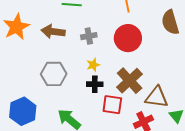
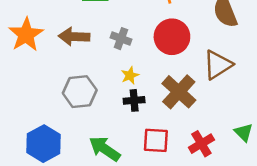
gray cross: (89, 36) -> (121, 39), turned 35
brown triangle: (157, 97) -> (218, 65), moved, turned -35
red square: (112, 105) -> (156, 140), moved

